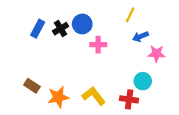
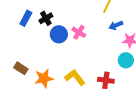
blue circle: (82, 24) -> (59, 34), moved
pink cross: (98, 45) -> (79, 32), turned 32
cyan circle: (143, 81) -> (126, 60), moved

